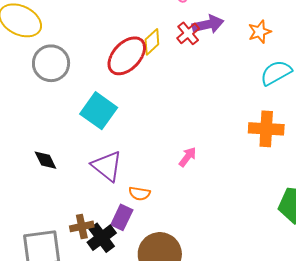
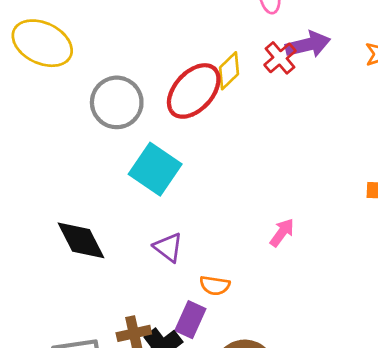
gray circle: (51, 63) -> (117, 102), moved
black diamond: (45, 160) -> (81, 240), size x1.5
purple triangle: (107, 166) -> (168, 247), size x0.7

